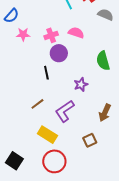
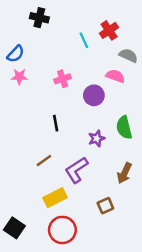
pink semicircle: (76, 33) -> (115, 76), moved
pink star: (23, 34) -> (19, 77), moved
purple circle: (59, 53) -> (94, 95), moved
green semicircle: (103, 61) -> (124, 128), moved
yellow rectangle: (47, 135) -> (55, 198), turned -60

